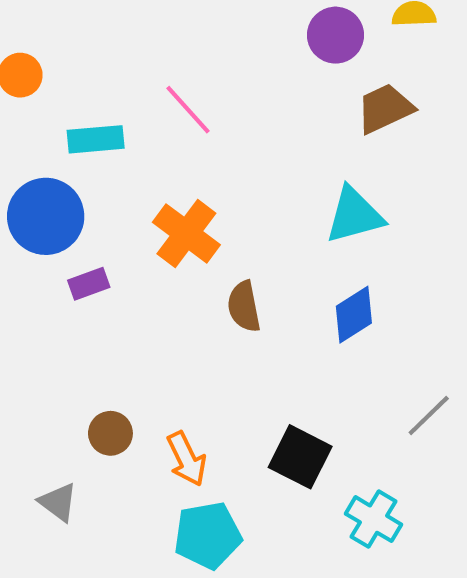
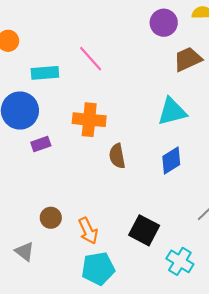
orange cross: (186, 233) -> (89, 120), turned -32

